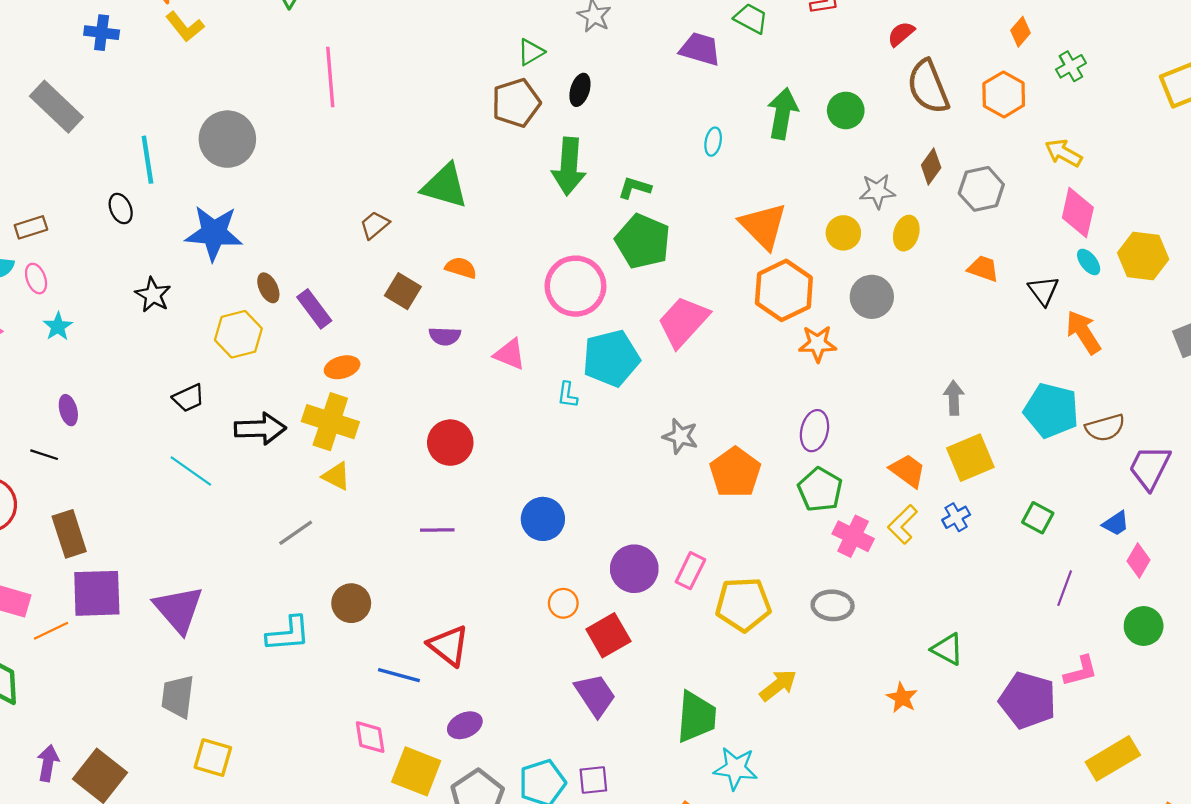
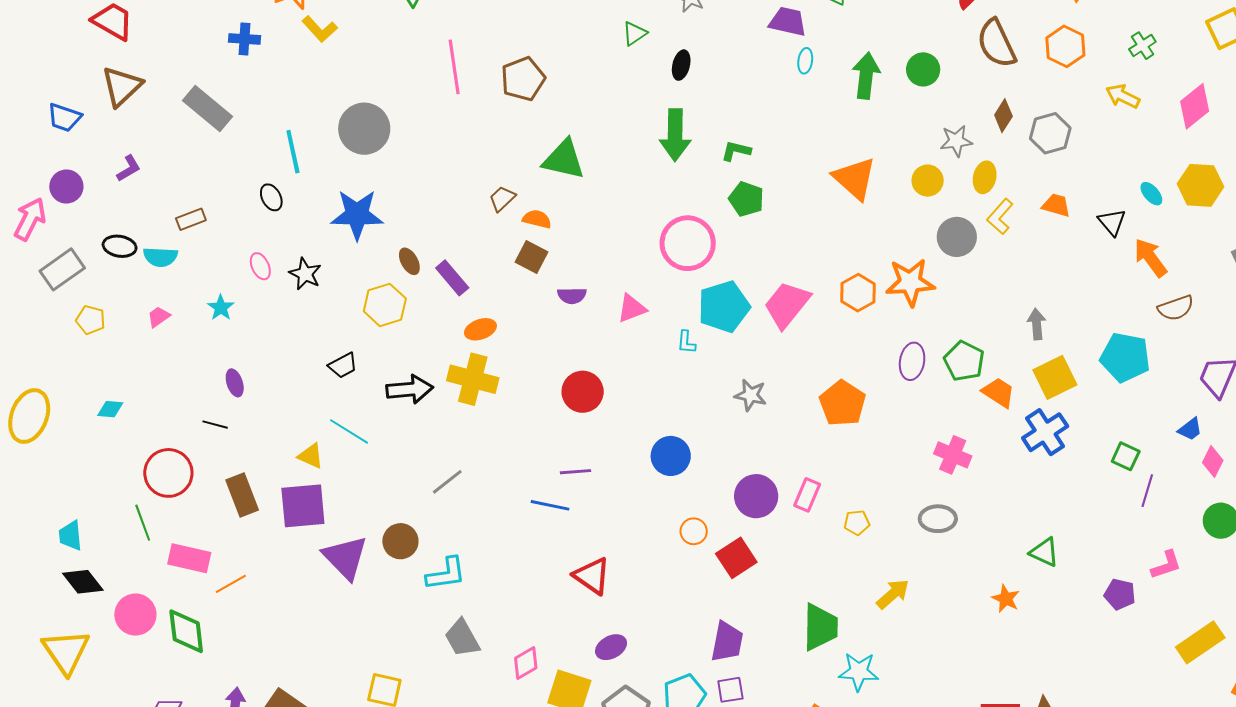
green cross: (1071, 66) -> (1142, 46), moved
brown pentagon: (516, 103) -> (523, 79), moved
cyan ellipse: (713, 142) -> (805, 61), moved
pink diamond: (1078, 213) -> (1195, 106), moved, turned 42
green pentagon: (643, 241) -> (746, 199), size x0.7
orange semicircle: (461, 268) -> (537, 219), moved
pink ellipse: (36, 279) -> (260, 266), moved
orange hexagon: (784, 290) -> (858, 293), moved, size x0.7
pink trapezoid: (683, 322) -> (787, 305), moved
orange star: (818, 344) -> (910, 282), size x1.4
pink triangle: (510, 354) -> (632, 308), turned -40
cyan pentagon: (1051, 410) -> (1125, 357), moved
brown semicircle: (1105, 428) -> (1176, 308), moved
gray star: (680, 436) -> (751, 395), moved
yellow triangle: (336, 476) -> (311, 456), moved
green pentagon: (820, 490) -> (964, 361), moved
blue cross: (956, 517) -> (1045, 432), size x1.8
green square: (1038, 518) -> (1126, 456), moved
yellow L-shape: (903, 524) -> (1000, 217), moved
purple square: (97, 593) -> (303, 506), moved
brown circle: (351, 603) -> (400, 541), moved
yellow pentagon: (743, 604) -> (857, 523), size x0.5
blue line: (399, 675) -> (550, 505), moved
purple trapezoid: (595, 695) -> (727, 642), moved, turned 48
gray trapezoid: (178, 696) -> (462, 638), moved, turned -33
purple pentagon: (1028, 700) -> (1120, 594), size x0.6
pink diamond: (370, 737) -> (526, 663), turned 72

